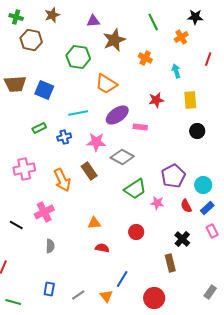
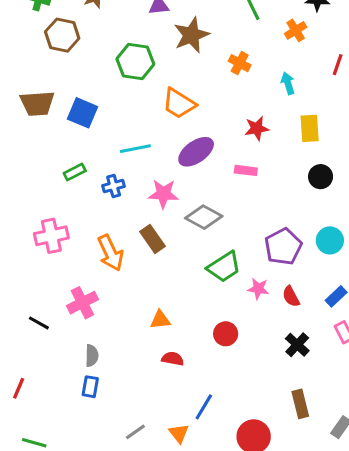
pink rectangle: (140, 127) -> (246, 170), moved
cyan circle: (203, 185) -> (330, 240), moved
red semicircle: (186, 206) -> (291, 296), moved
brown rectangle: (170, 263) -> (300, 404), moved
blue rectangle: (49, 289) -> (90, 387), moved

